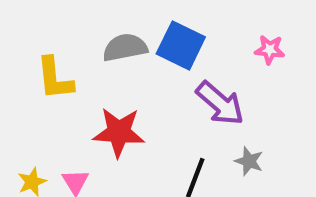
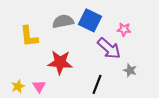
pink star: (270, 50) -> (124, 29), moved
gray star: (249, 161) -> (130, 70), moved

